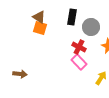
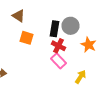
black rectangle: (72, 17) -> (54, 29), moved
orange square: (40, 28) -> (26, 38), moved

